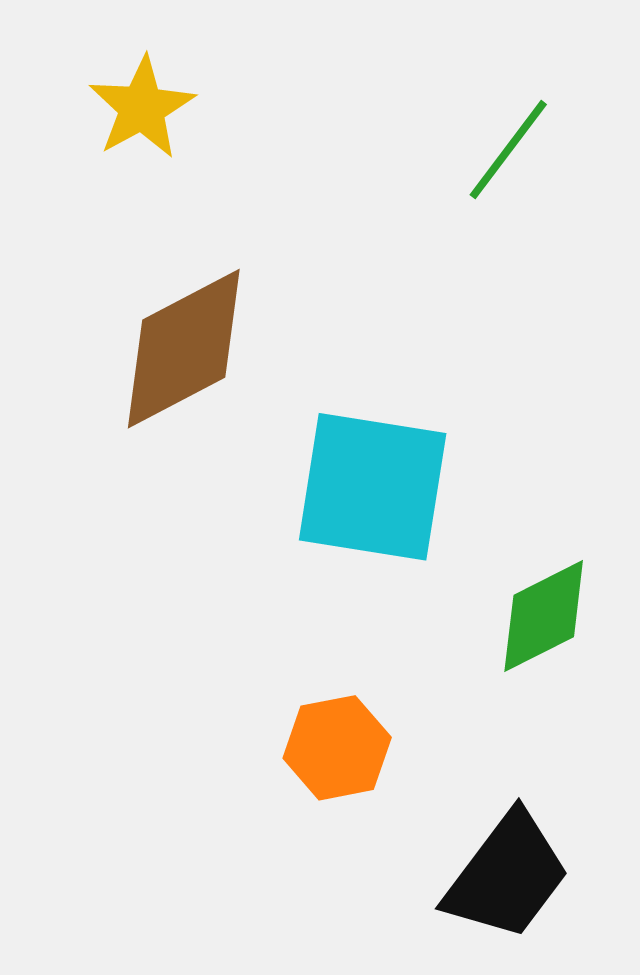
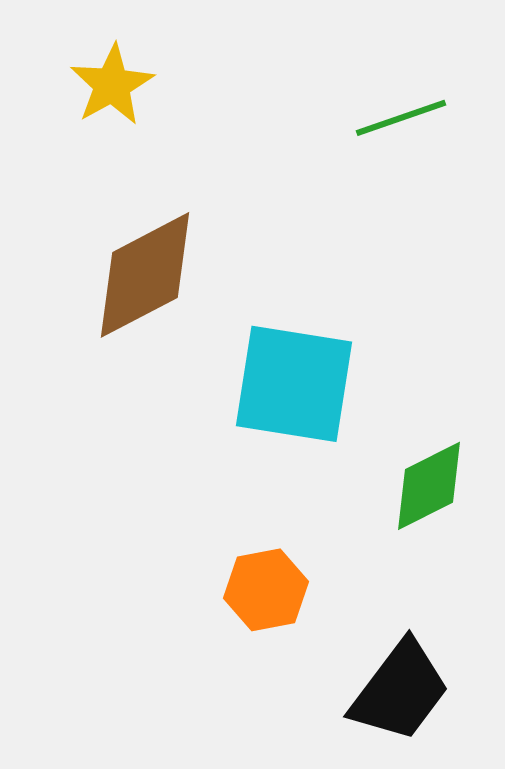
green line: (508, 150) -> (401, 118), turned 34

